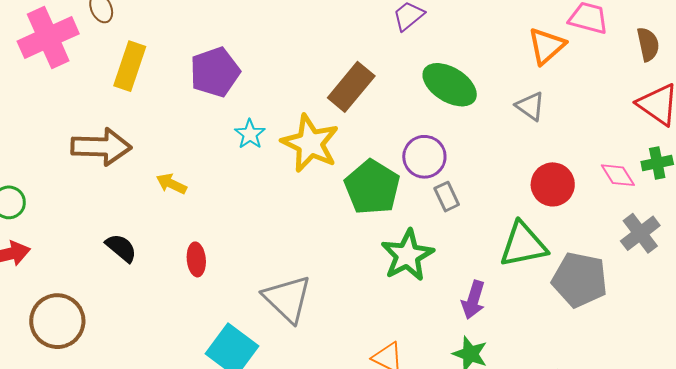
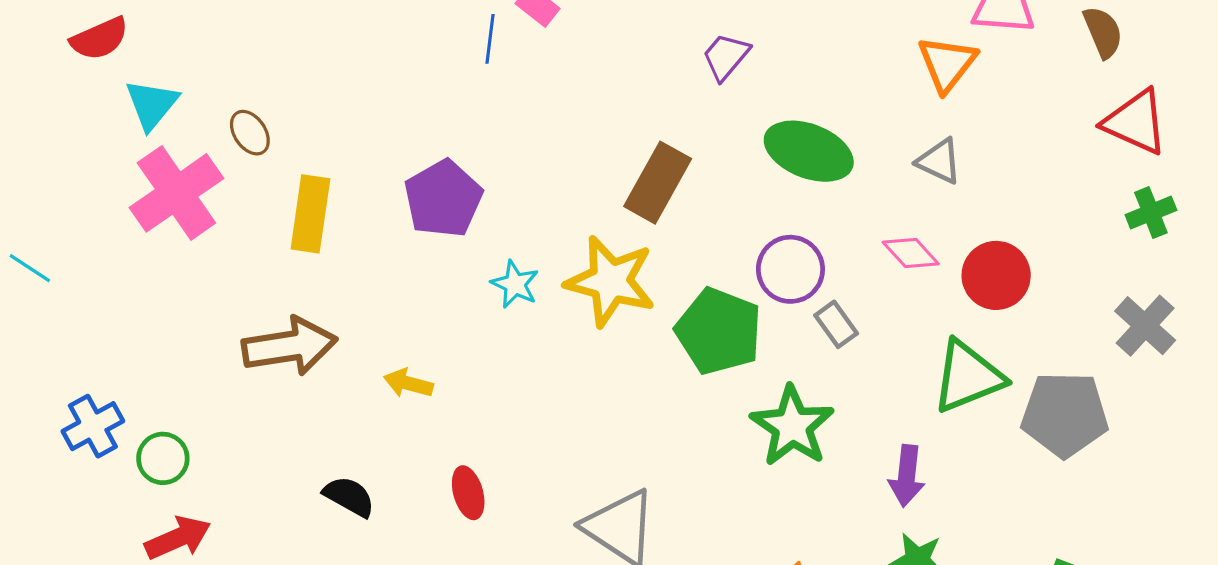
pink diamond: (618, 175) -> (911, 253), moved

